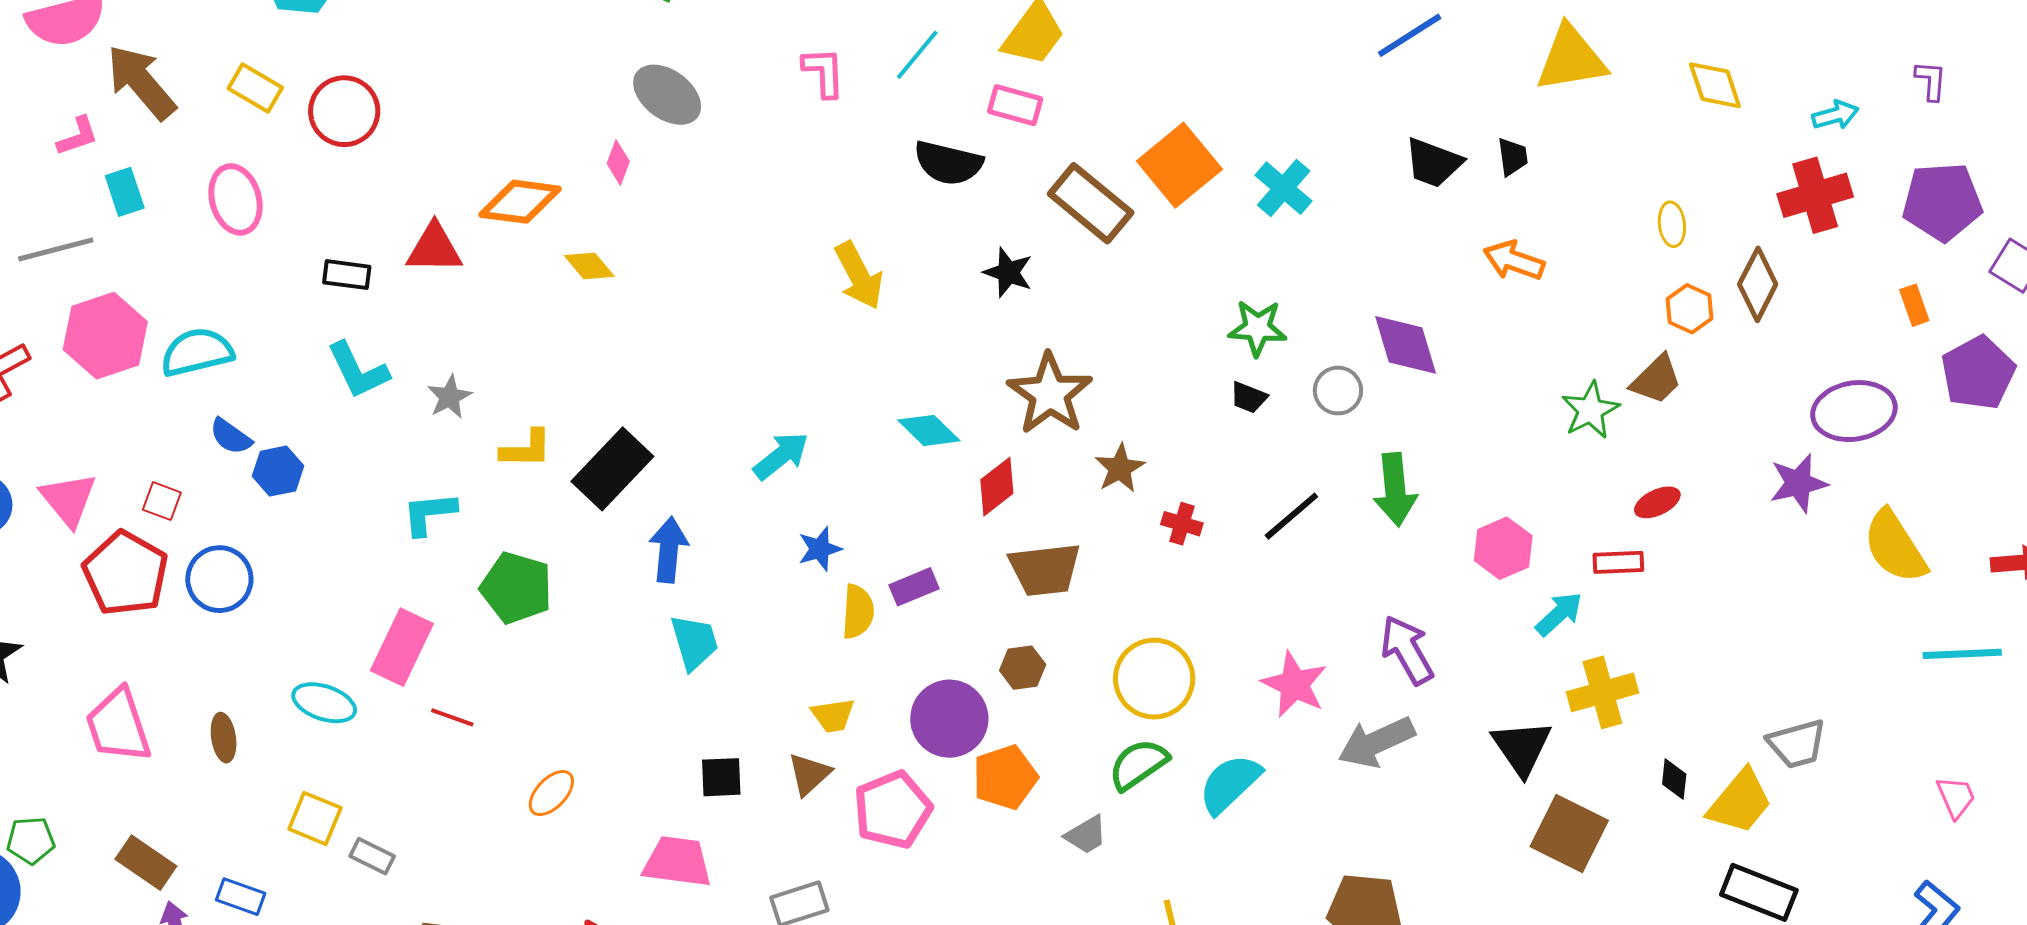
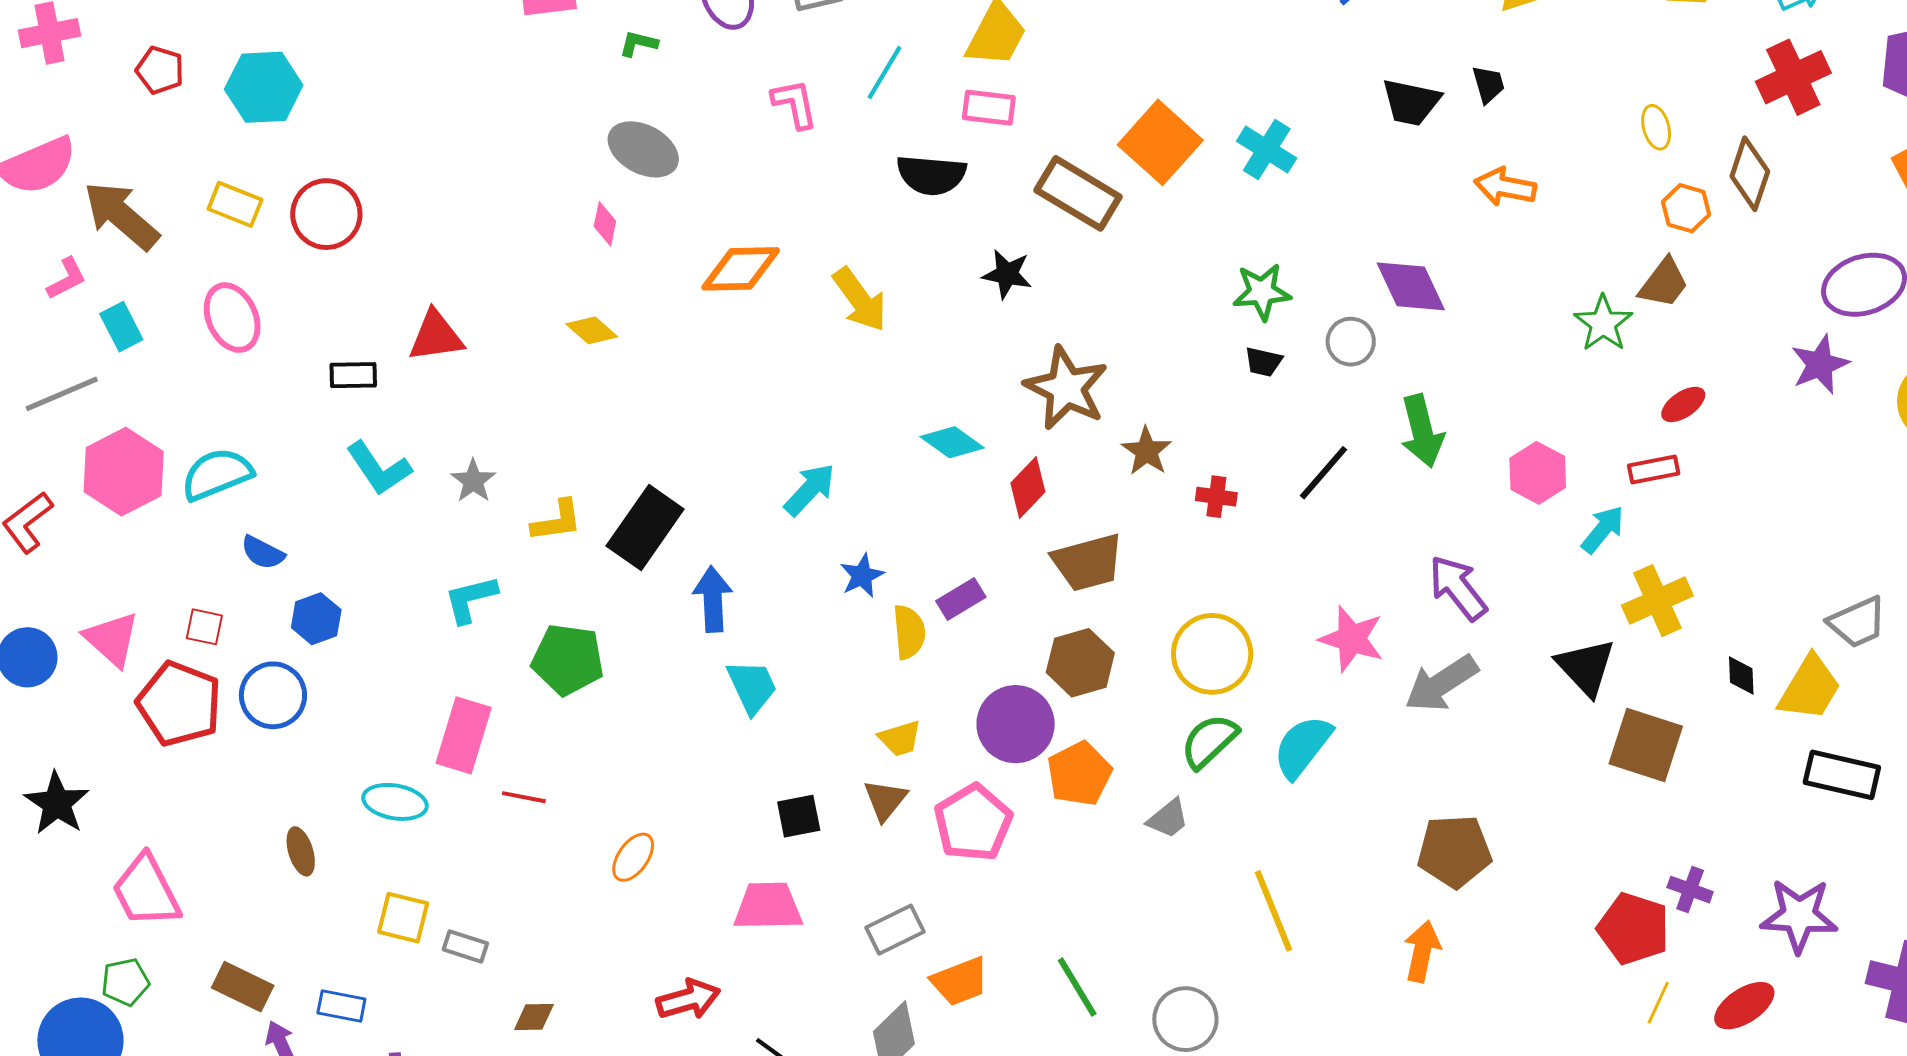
orange diamond: (520, 202) -> (741, 269), moved
blue hexagon: (278, 471) -> (316, 619), moved
brown hexagon: (1023, 668) -> (1080, 663), size x1.5
pink trapezoid: (118, 726) -> (146, 891), moved

